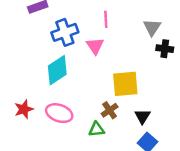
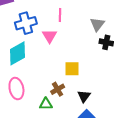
yellow square: (125, 84) -> (72, 69), size x0.7
pink ellipse: (59, 113) -> (16, 89), turned 55

